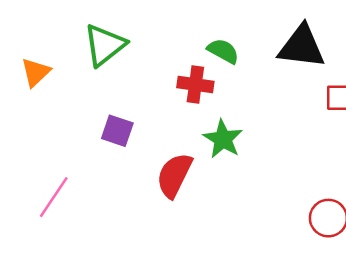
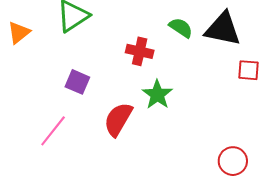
green semicircle: (223, 51) -> (181, 28), moved
pink line: (54, 197) -> (53, 131), moved

